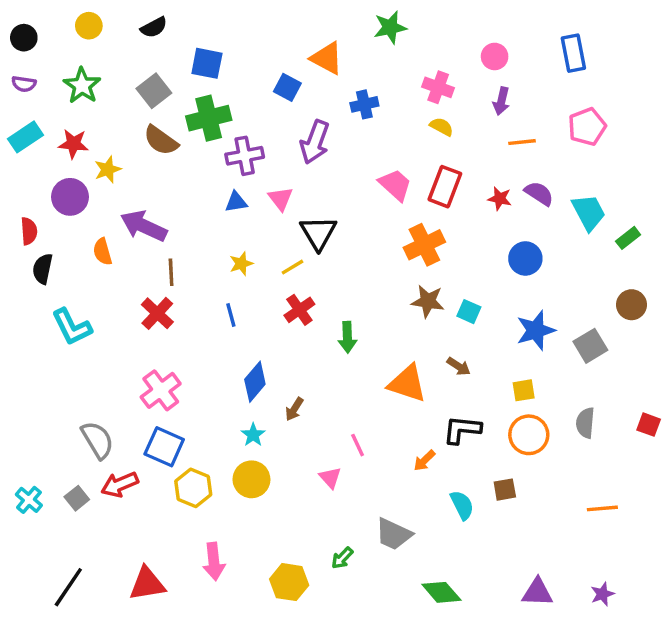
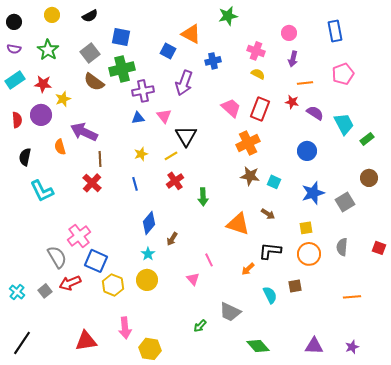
red star: (500, 199) -> (292, 102), moved
red semicircle: (29, 231) -> (17, 120), moved
pink cross: (161, 390) -> (79, 236), moved
yellow hexagon: (289, 582) -> (150, 349), moved
black line: (68, 587) -> (22, 343), moved

